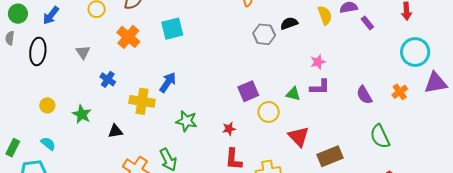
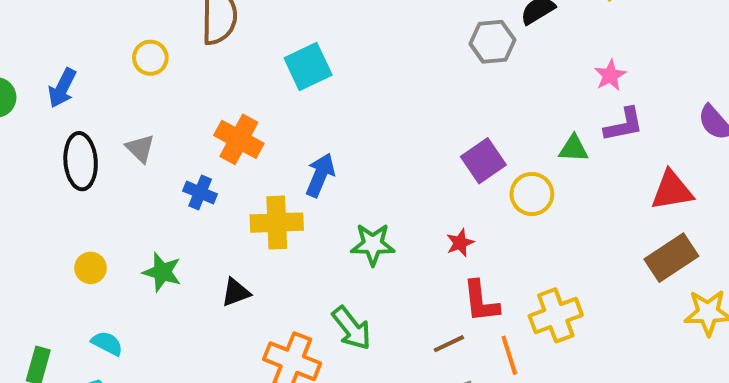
orange cross: (128, 37) -> (239, 139), moved
black ellipse: (38, 51) -> (81, 161), moved
red triangle: (299, 137) -> (672, 190), moved, turned -45

